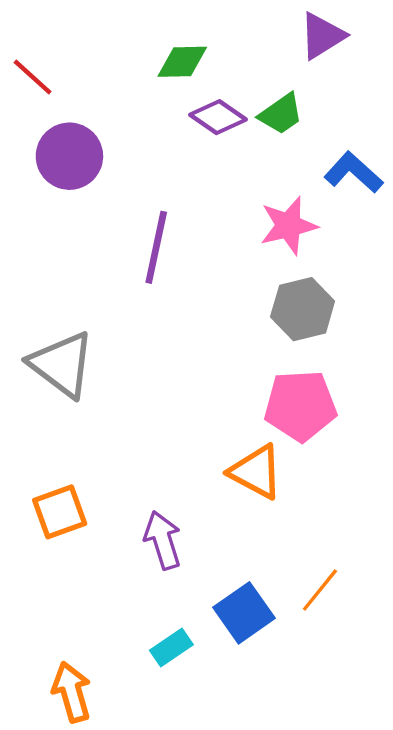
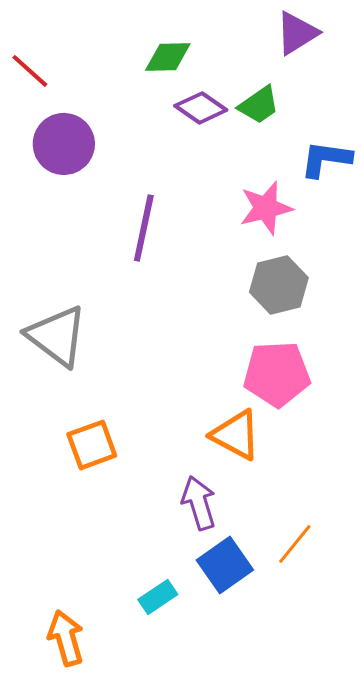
blue L-shape: (354, 172) -> (326, 159), turned -34
orange square: (60, 512) -> (92, 445), moved
purple arrow: (163, 540) -> (199, 503), moved

